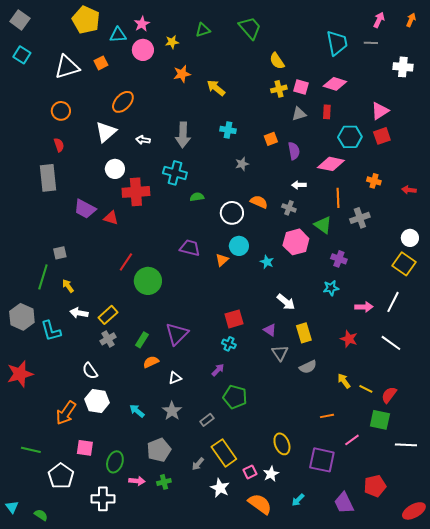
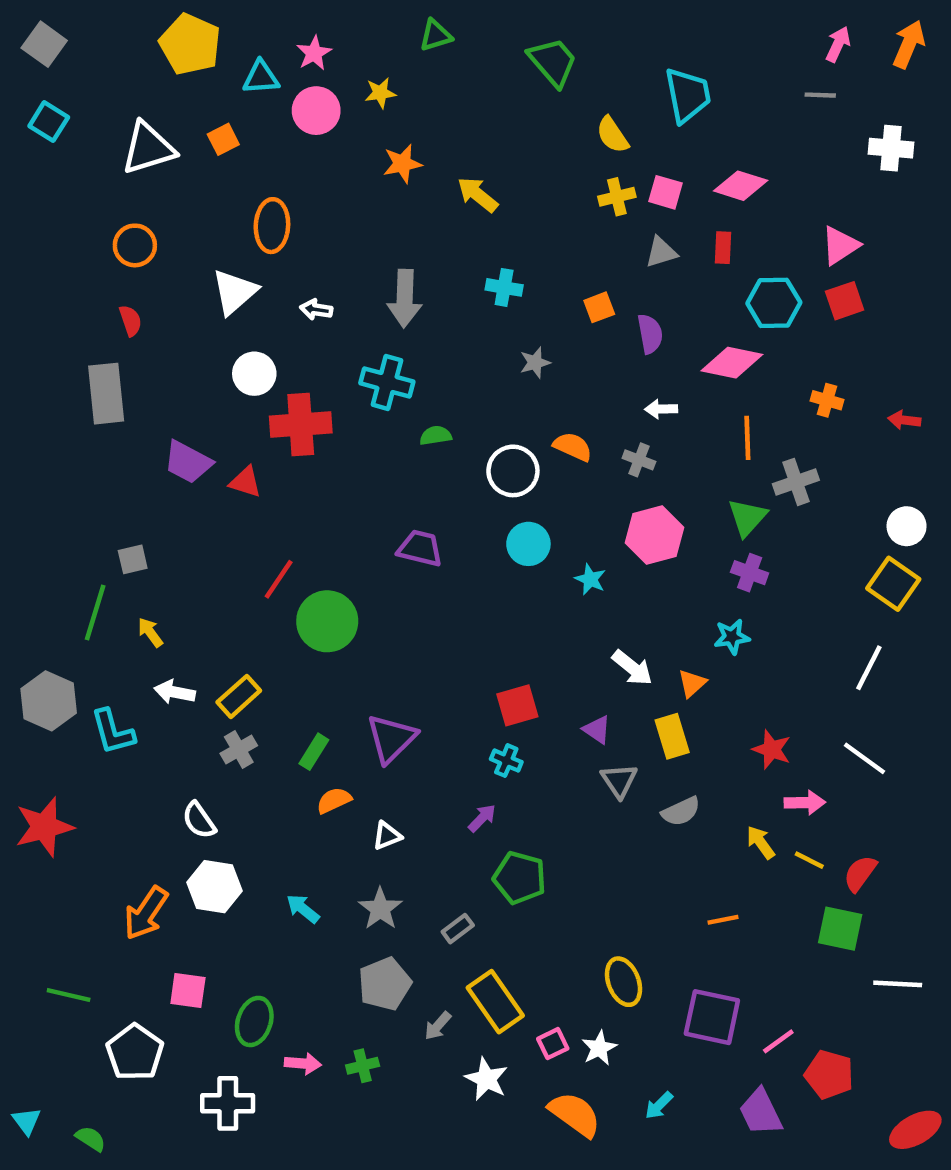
orange arrow: (411, 20) -> (909, 44), size x1.5
green triangle: (203, 30) -> (436, 35), moved
cyan trapezoid: (337, 43) -> (688, 95), moved
orange ellipse: (123, 102) -> (272, 226), turned -40
green triangle: (323, 225) -> (747, 517), moved, turned 36
orange triangle: (222, 260) -> (692, 683), moved
pink arrow: (364, 307) -> (805, 803), moved
pink line: (352, 440) -> (778, 1041), moved
gray pentagon: (159, 450) -> (385, 984), moved
red pentagon: (375, 486) -> (829, 1075), turned 30

